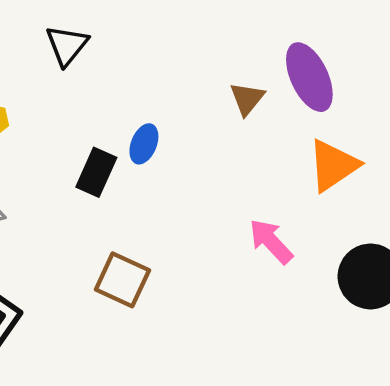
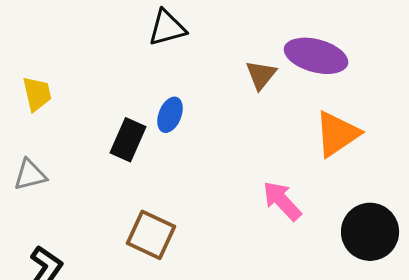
black triangle: (67, 45) -> (167, 28), moved, turned 36
purple ellipse: (309, 77) -> (316, 56), turned -50

